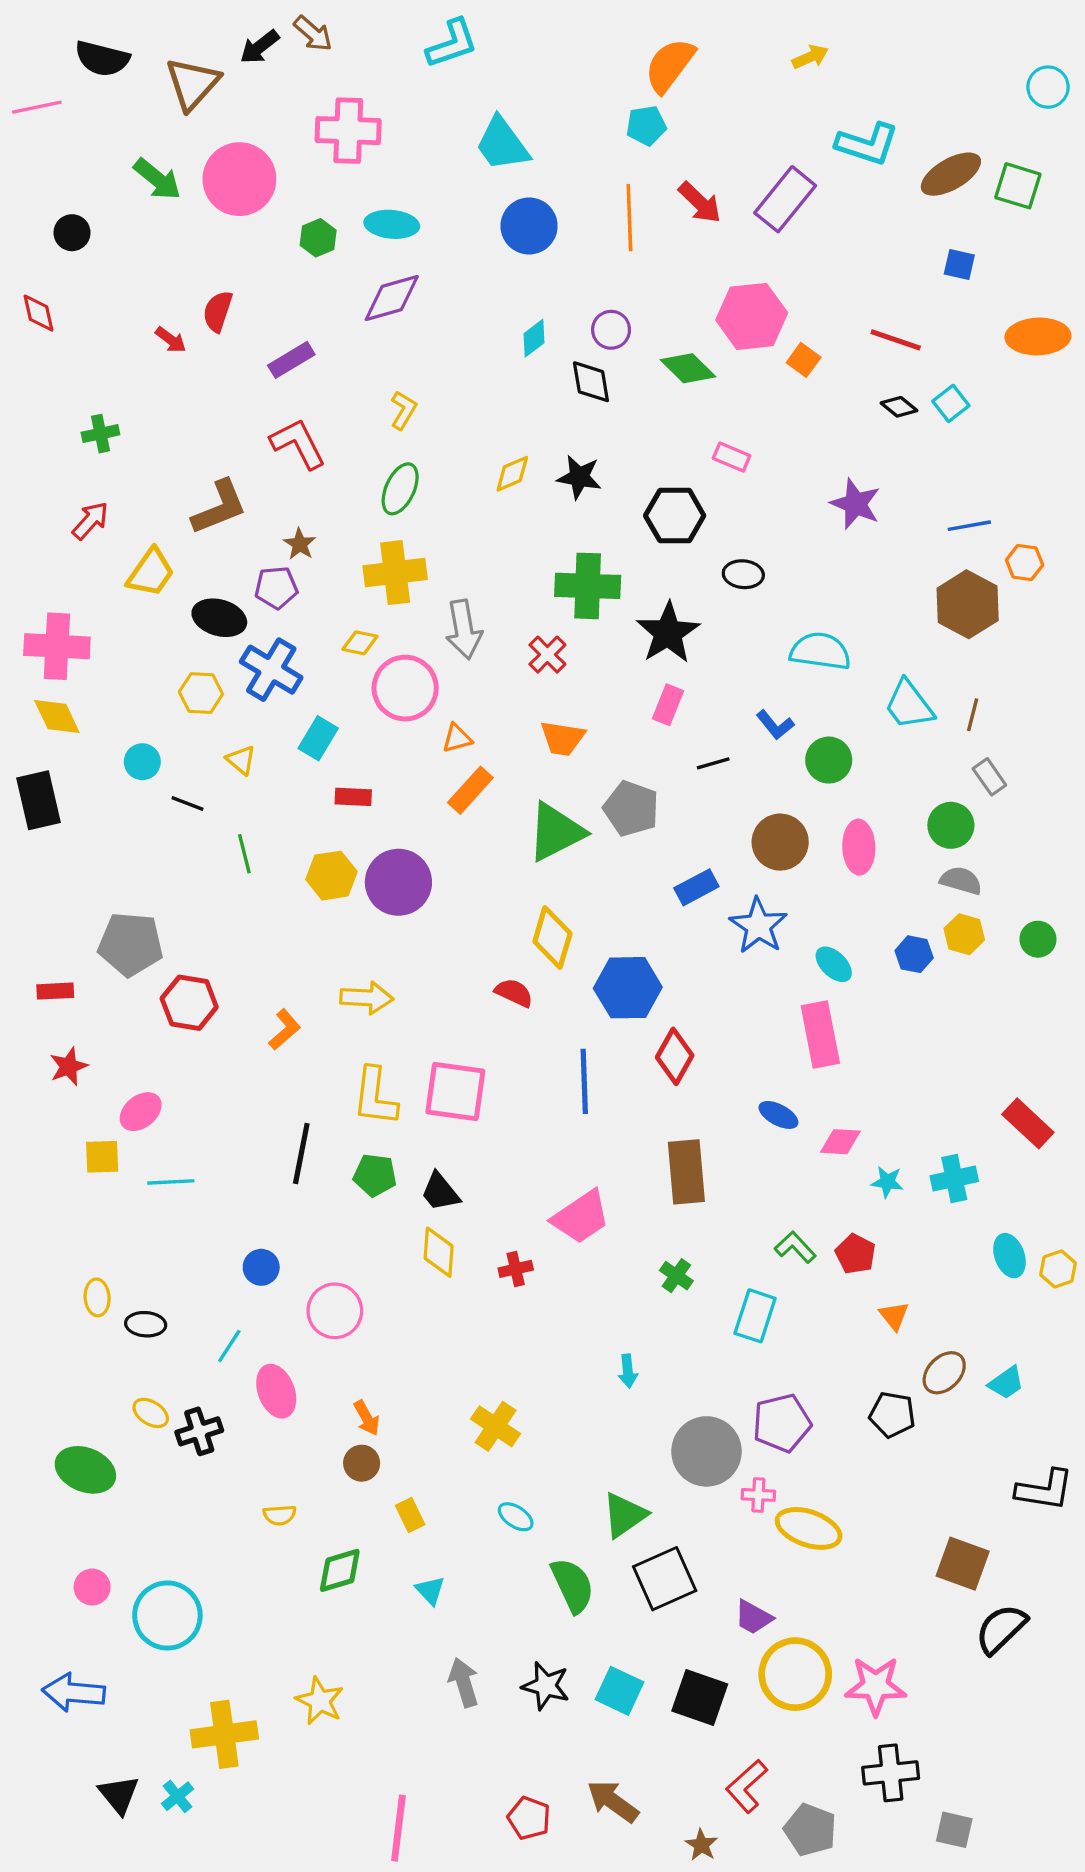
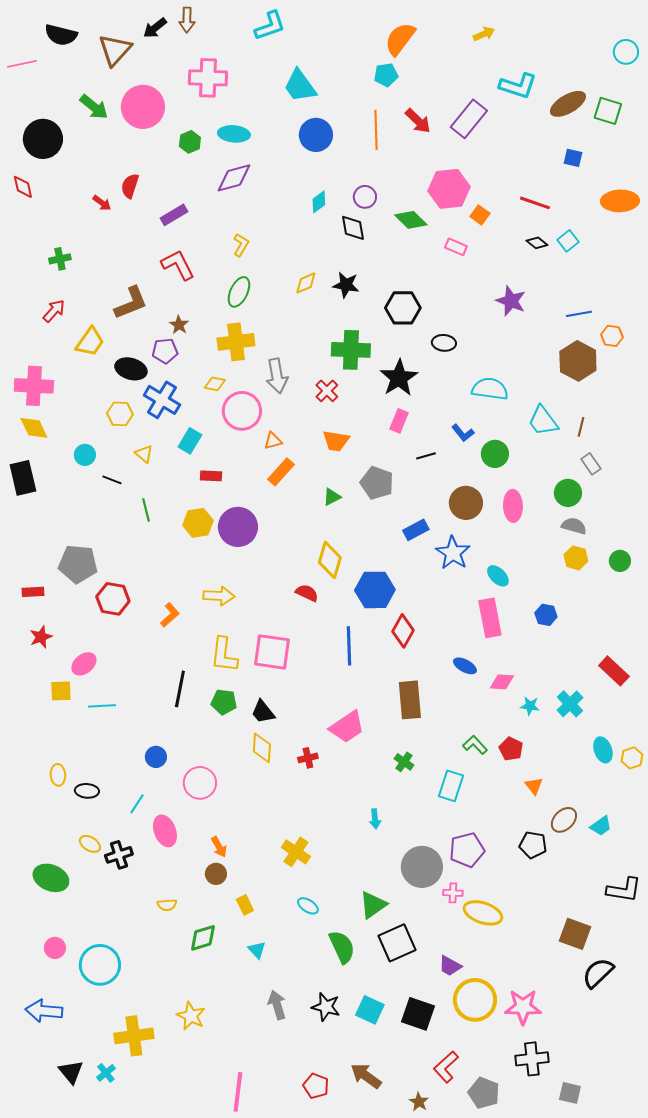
brown arrow: (313, 33) -> (187, 20), turned 50
black circle: (72, 233) -> (43, 139), size x1.8
pink rectangle: (732, 457) -> (456, 247), moved
green triangle: (556, 832) -> (332, 497), size x0.5
blue hexagon: (914, 954) -> (546, 615), moved
cyan cross: (954, 1179) -> (570, 704), turned -32

